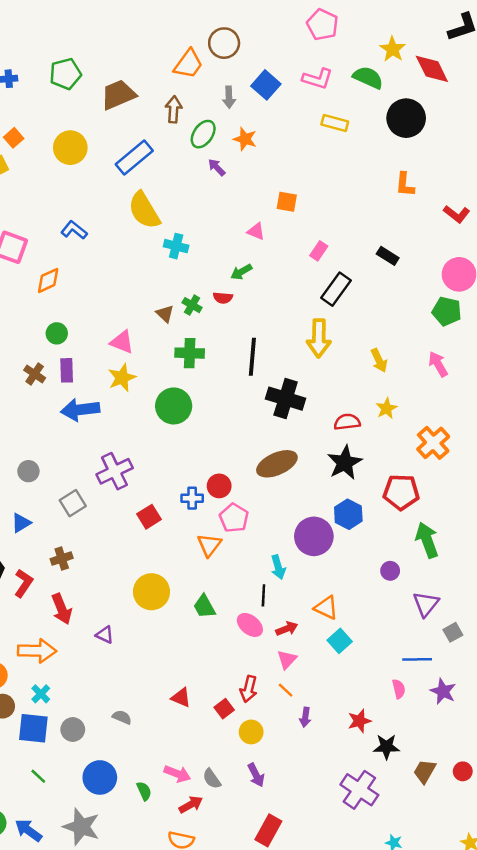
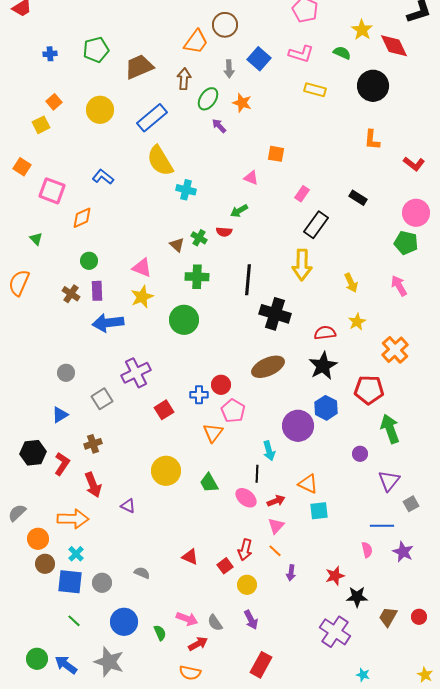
green semicircle: (368, 78) -> (342, 53), size x0.7
cyan square: (340, 641) -> (319, 511), turned 36

